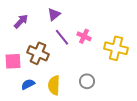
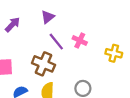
yellow cross: (116, 48) -> (114, 53), size x0.7
brown cross: (38, 53) -> (43, 64), moved

